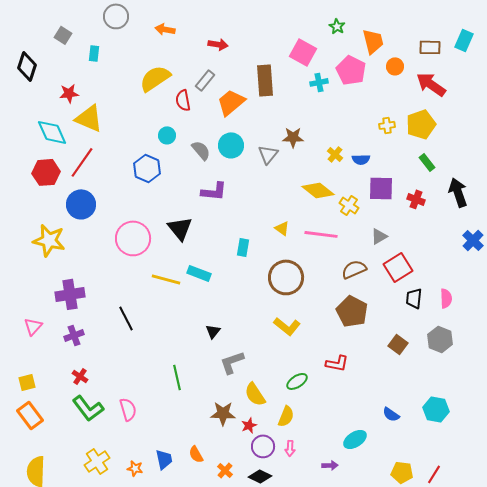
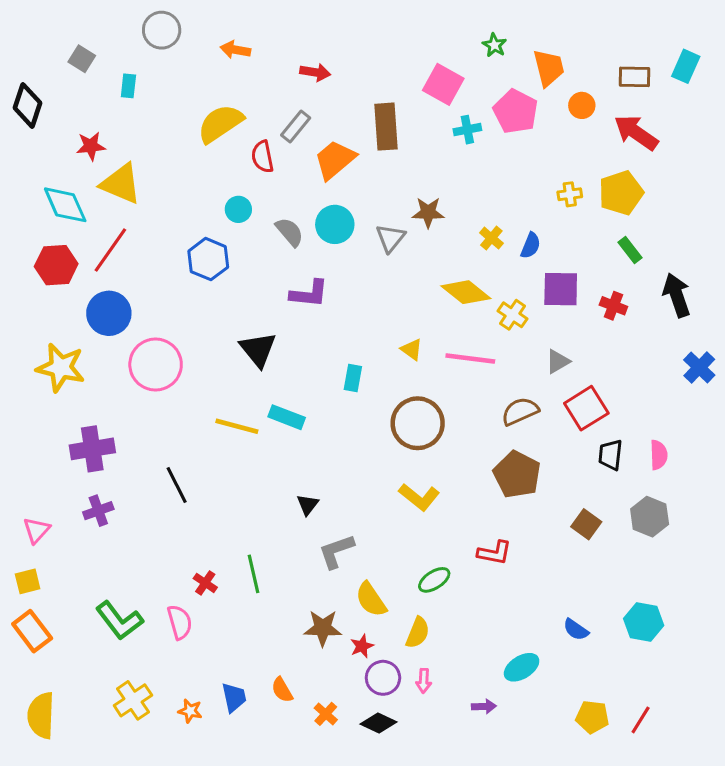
blue semicircle: (361, 159) -> (531, 246), turned -66
pink circle: (133, 238) -> (156, 365), moved
pink triangle: (33, 326) -> (37, 530), moved
red cross: (80, 376) -> (205, 583), moved

